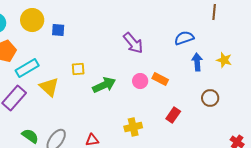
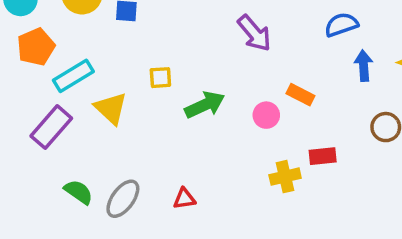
pink circle: (140, 81) -> (266, 115), moved
red rectangle: (173, 115) -> (323, 156), turned 49
yellow cross: (133, 127) -> (285, 177), moved

